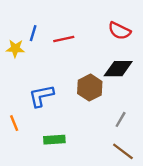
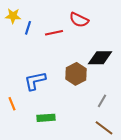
red semicircle: (119, 31) -> (79, 20), moved
yellow star: (15, 48) -> (13, 16), moved

